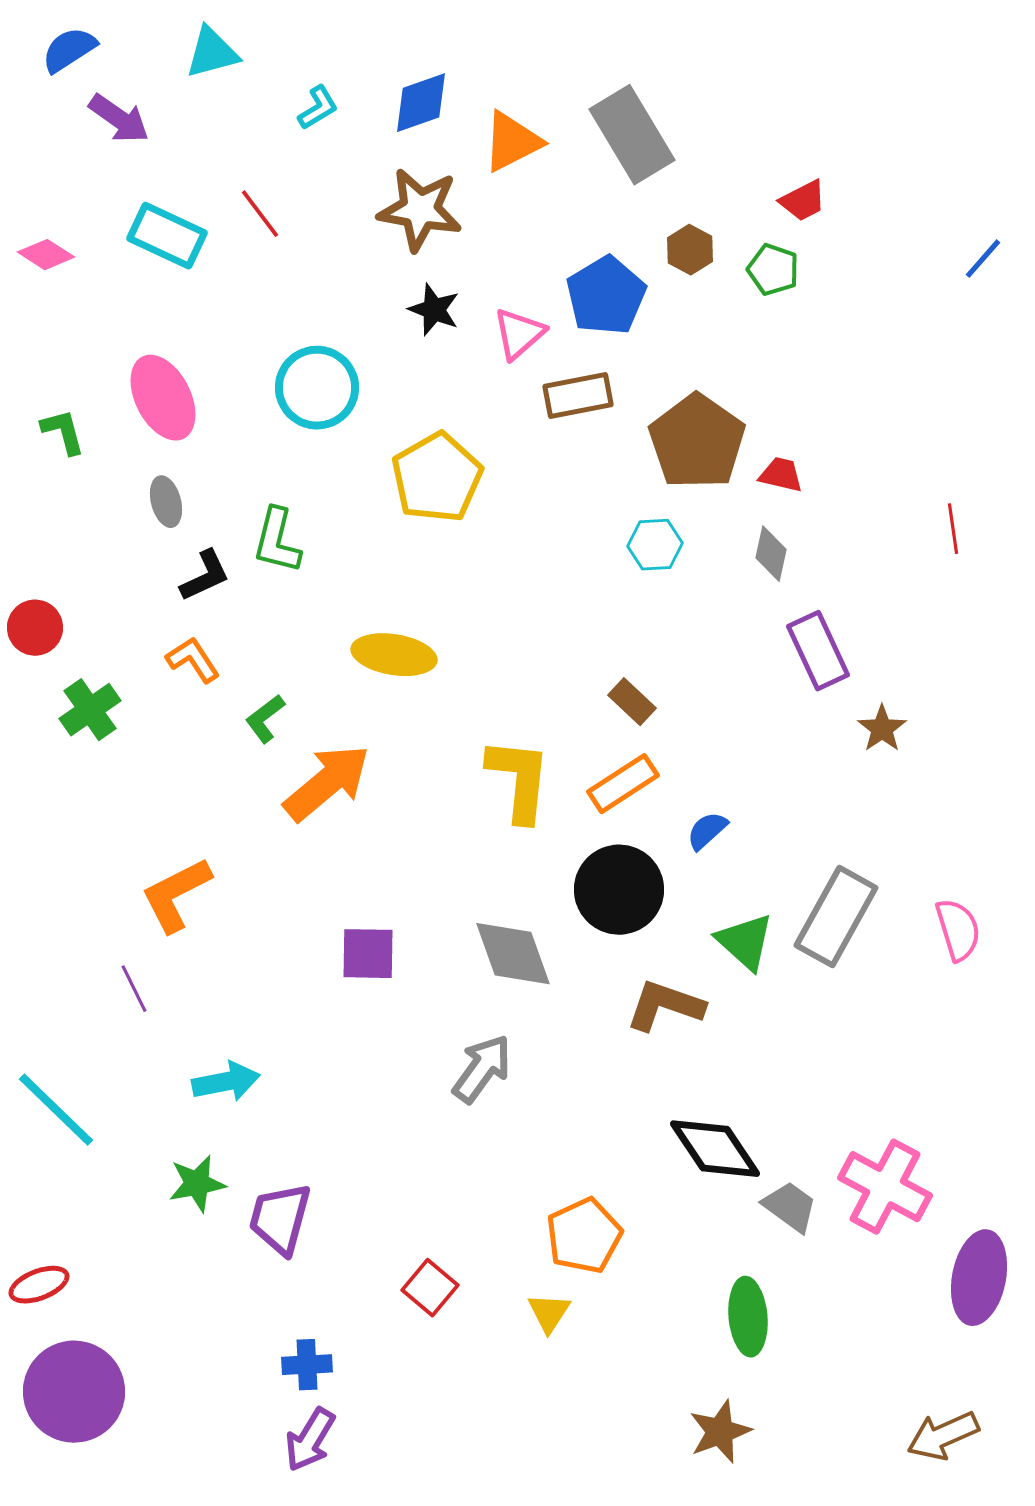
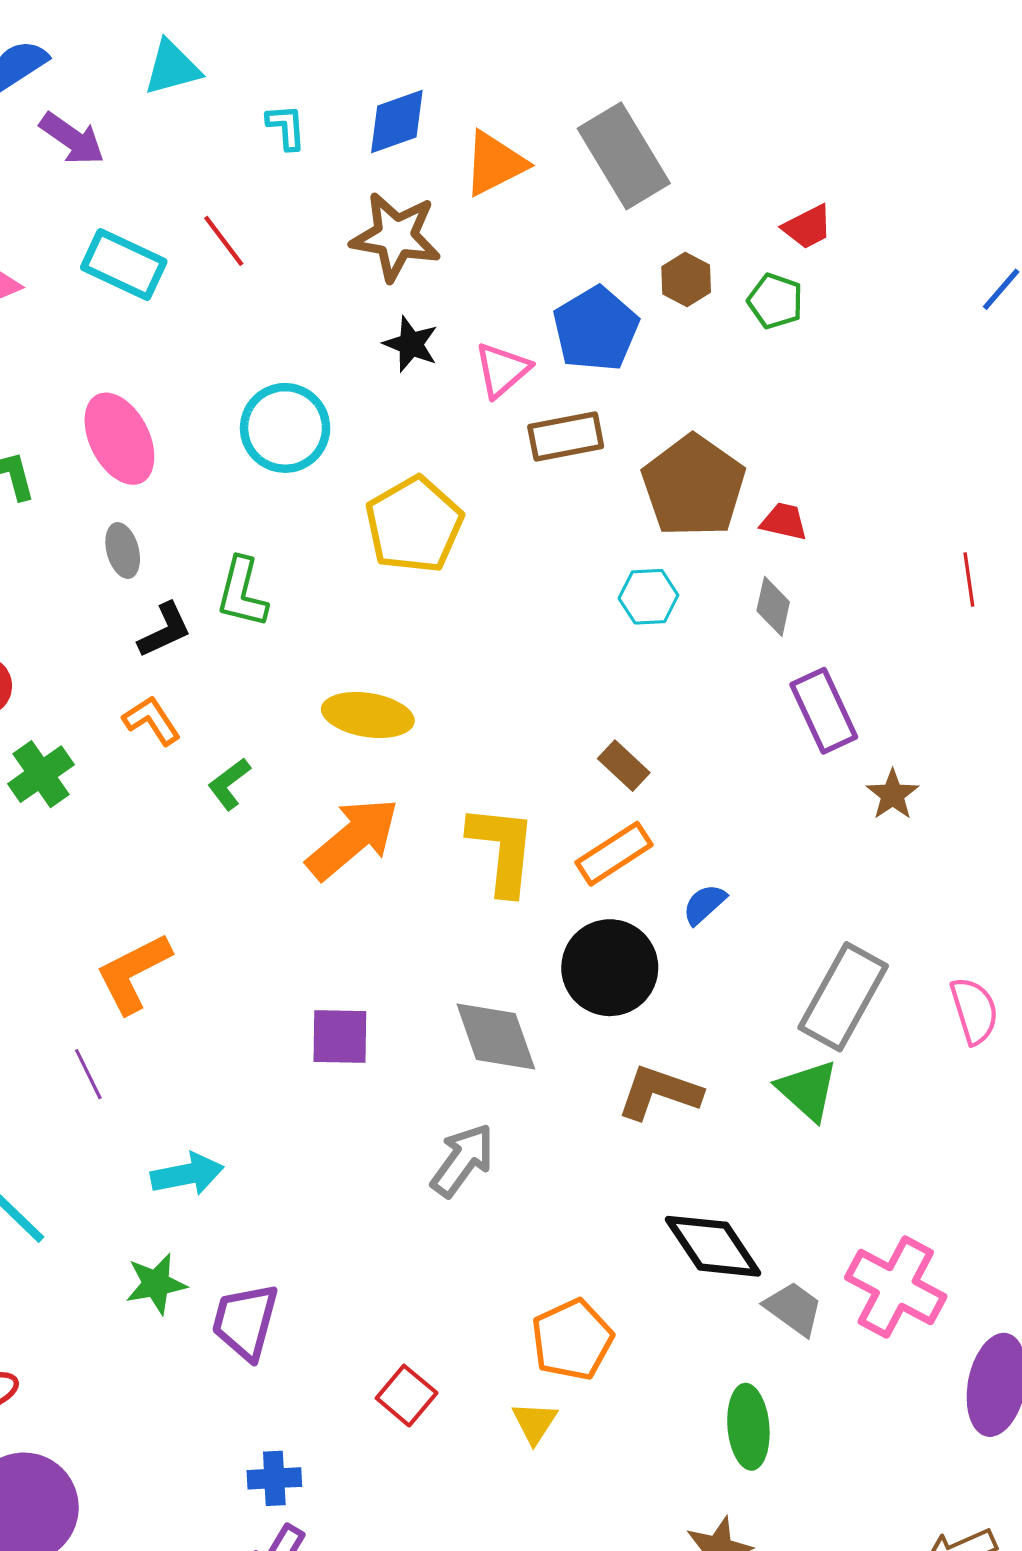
cyan L-shape: (318, 108) -> (286, 127), turned -63
orange arrow: (327, 783) -> (353, 839), moved
green triangle: (745, 942) -> (808, 1090), moved

